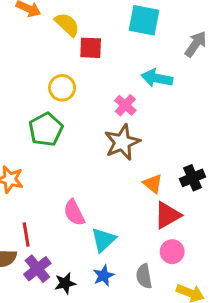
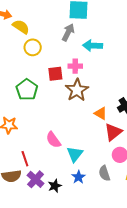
yellow semicircle: (67, 24) -> (21, 27), moved
gray arrow: (196, 44) -> (68, 32), moved
red square: (91, 48) -> (55, 74), moved
yellow circle: (62, 88) -> (33, 47), moved
pink cross: (125, 105) -> (75, 66), turned -32

